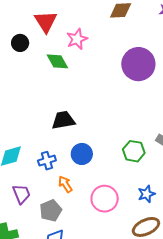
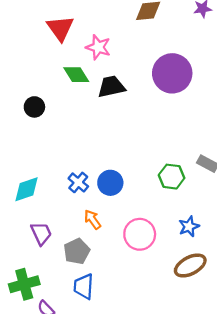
pink star: (77, 39) -> (98, 47), turned -30
black circle: (20, 43) -> (34, 107), moved
black trapezoid: (63, 120) -> (111, 87), moved
blue cross: (47, 161) -> (78, 182), moved, turned -30

